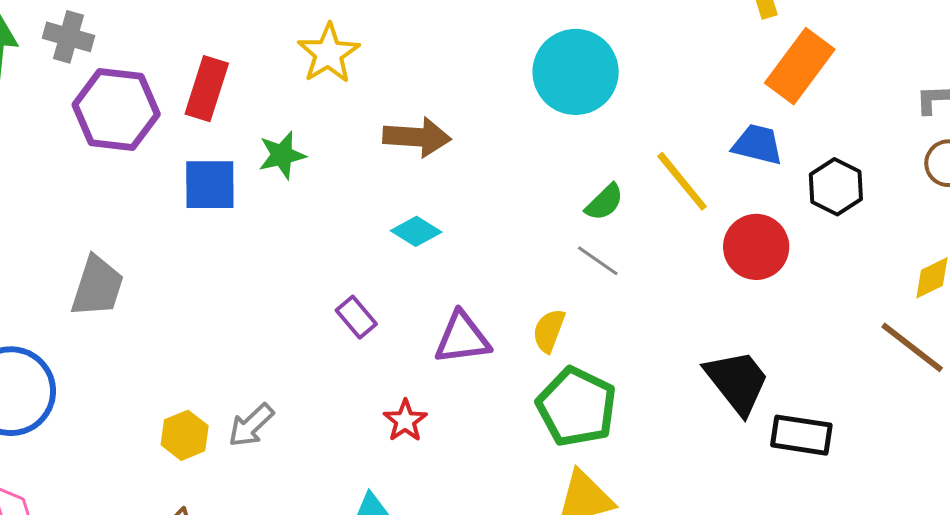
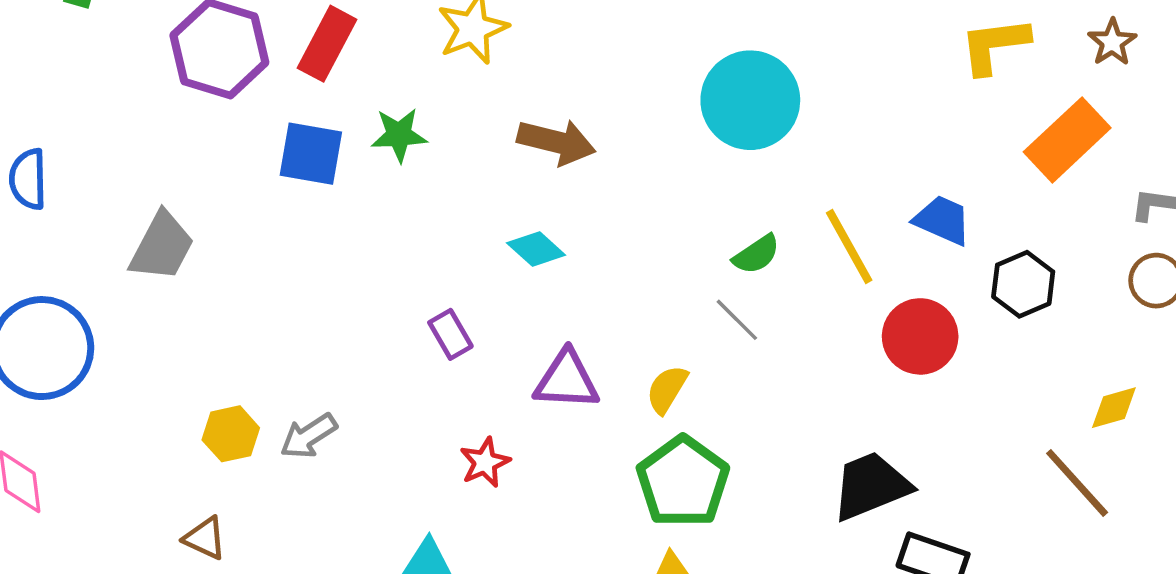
orange rectangle: (800, 66) -> (1067, 140), moved
black trapezoid: (737, 382) -> (871, 486), turned -84

